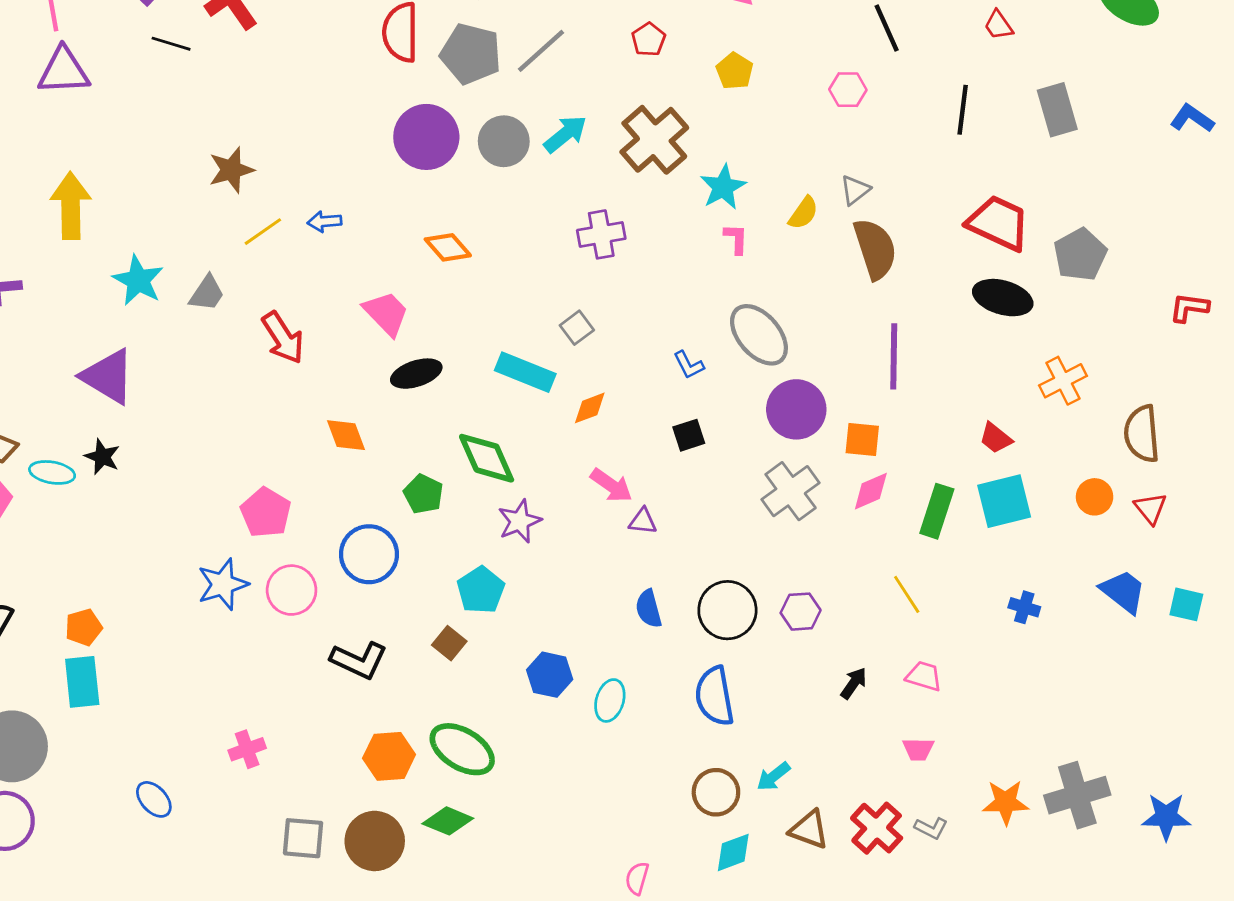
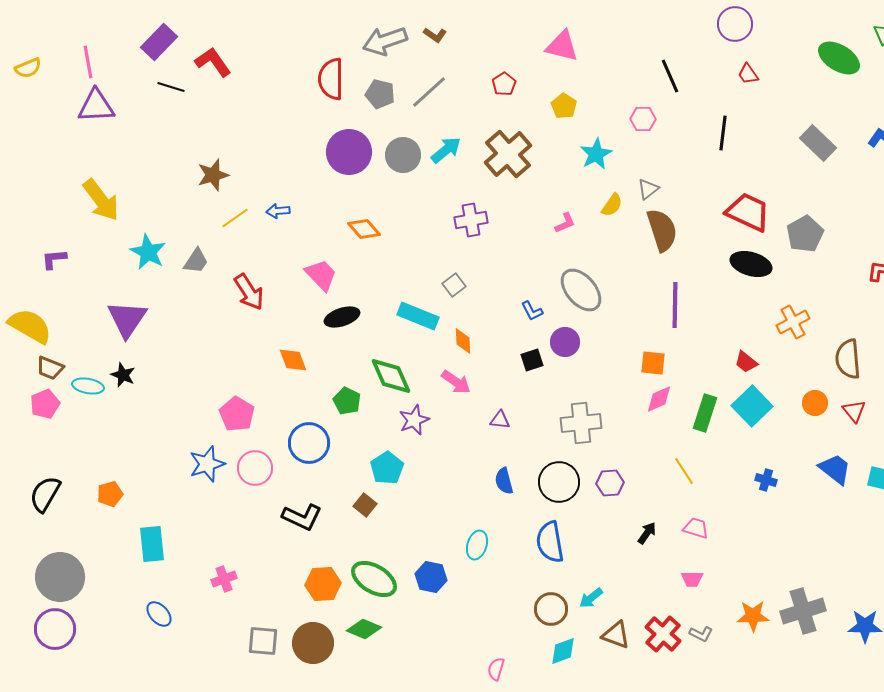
gray pentagon: (471, 54) -> (380, 94), size x0.7
gray rectangle: (1057, 110) -> (818, 143), moved, turned -30
cyan star: (723, 187) -> (596, 154), moved
yellow arrow: (71, 206) -> (101, 200), turned 144
pink L-shape: (736, 239) -> (565, 223), turned 65
purple triangle: (108, 376) -> (127, 319), turned 33
orange diamond: (590, 408) -> (463, 341), turned -72
purple circle: (796, 409) -> (565, 342), moved, size x0.7
pink arrow: (611, 485) -> (456, 382), moved
gray cross: (791, 491) -> (581, 423), moved, turned 30
cyan square: (1004, 501) -> (752, 406), turned -30
blue hexagon: (550, 675) -> (431, 577), moved
cyan rectangle: (82, 682) -> (152, 544), moved

